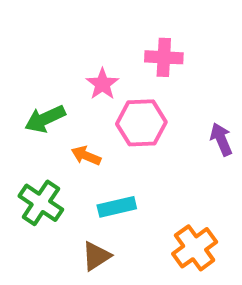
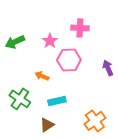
green arrow: (45, 119) -> (15, 42), moved

